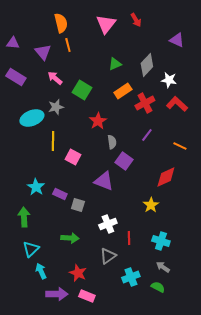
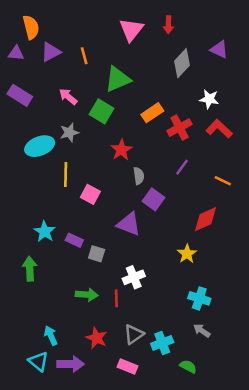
red arrow: (136, 20) -> (168, 25), turned 32
orange semicircle: (61, 23) -> (31, 27), moved
purple triangle: (43, 52) -> (51, 52), moved, turned 42
green triangle: (115, 64) -> (118, 79), moved, size x1.6
gray diamond: (147, 65) -> (182, 63), moved
red line: (129, 238) -> (116, 298), moved
cyan triangle: (31, 249) -> (38, 362), moved, turned -36
gray triangle: (108, 256) -> (134, 334), moved
green semicircle: (158, 287) -> (188, 366), moved
pink rectangle: (87, 296) -> (128, 366), moved

